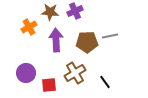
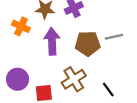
orange cross: (29, 27) -> (21, 26), turned -35

